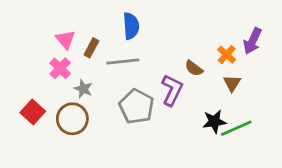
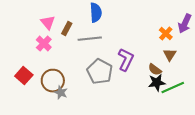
brown semicircle: (194, 68) -> (155, 70), moved
gray star: (83, 89) -> (61, 93), moved

